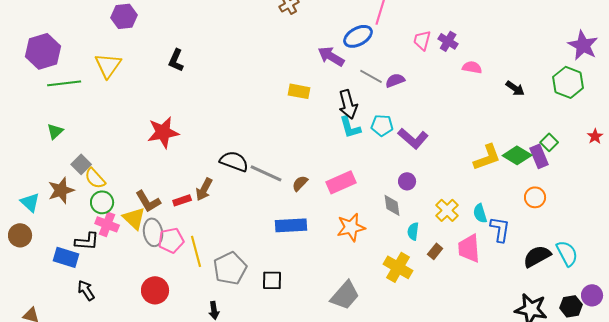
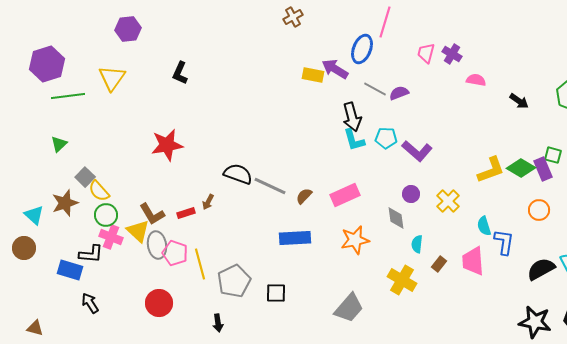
blue ellipse: (358, 36) -> (362, 49), turned -40
yellow rectangle: (299, 91) -> (313, 75), moved
green square: (549, 142) -> (553, 155), turned -30
brown arrow: (204, 189) -> (208, 202), size x0.7
yellow cross: (447, 210) -> (448, 201), moved
pink pentagon: (171, 240) -> (175, 253), turned 30

